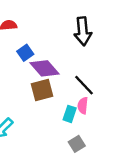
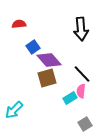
cyan rectangle: (70, 114) -> (70, 98), turned 40
gray square: (77, 144) -> (85, 124), moved

